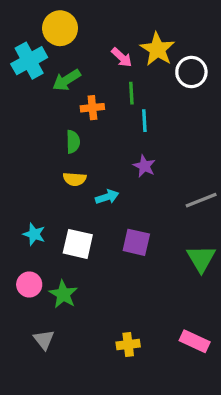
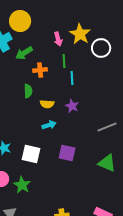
pink arrow: (122, 57) -> (58, 39), turned 32
yellow semicircle: (75, 179) -> (47, 104), moved
green triangle: (201, 259) -> (107, 163), turned -36

